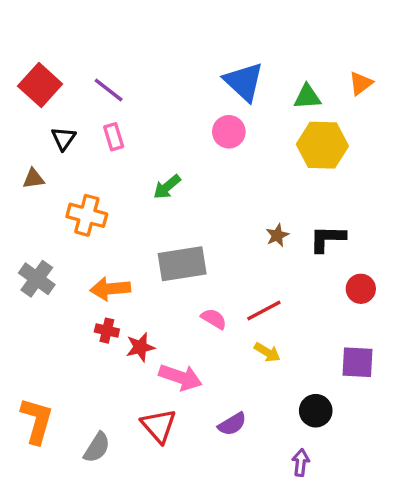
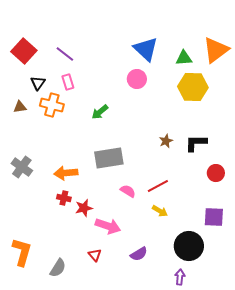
orange triangle: (361, 83) -> (216, 50), size x1.8
orange cross: (87, 215) -> (52, 105), moved
black circle: (316, 411) -> (189, 246), size x1.5
red triangle: (159, 426) -> (95, 255), size x0.6

